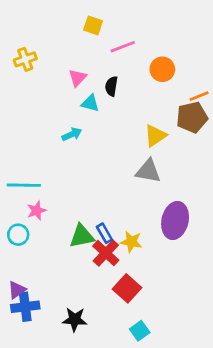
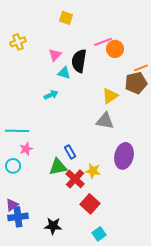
pink line: (123, 47) -> (103, 42), moved
black semicircle: (111, 86) -> (79, 61), size x1.6
blue rectangle: (104, 233) -> (70, 152), moved

